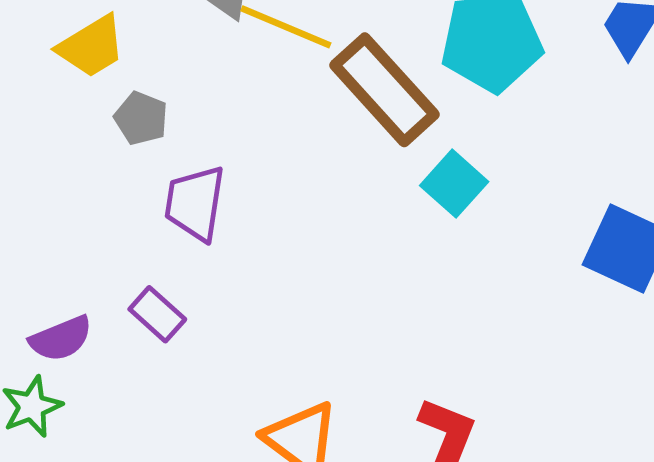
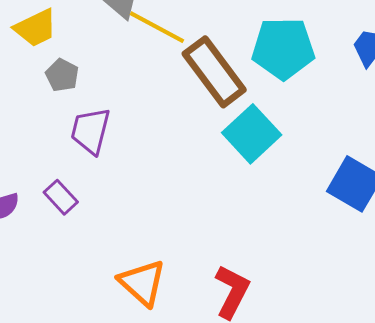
cyan square: (454, 184) -> (252, 134), size x1.4

